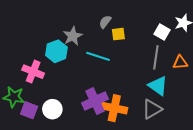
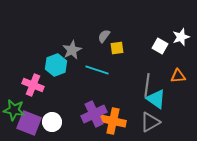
gray line: (156, 57) -> (147, 85), moved
purple square: (29, 110) -> (29, 123), size x1.4

